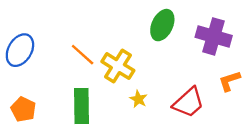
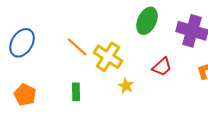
red trapezoid: (189, 103) -> (162, 67), moved, size x0.7
green rectangle: (81, 106) -> (76, 92), size x0.6

